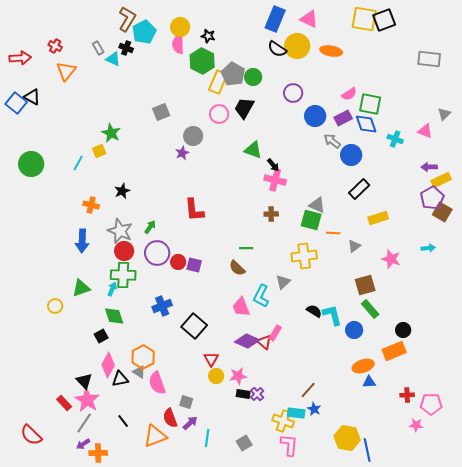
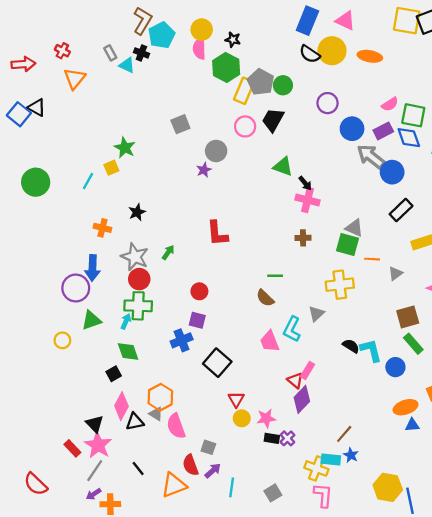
gray arrow: (332, 141) -> (371, 157), size x1.5
purple circle: (157, 253) -> (76, 288), moved
purple square: (194, 265) -> (197, 320), moved
purple diamond: (247, 341) -> (302, 399), moved, turned -70

